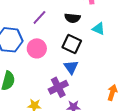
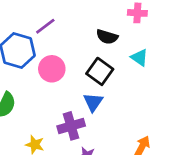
purple line: (39, 17) -> (45, 26), moved

